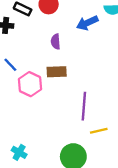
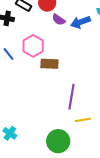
purple semicircle: (56, 42) -> (59, 20), moved, turned -56
pink hexagon: (30, 84) -> (33, 46), moved

